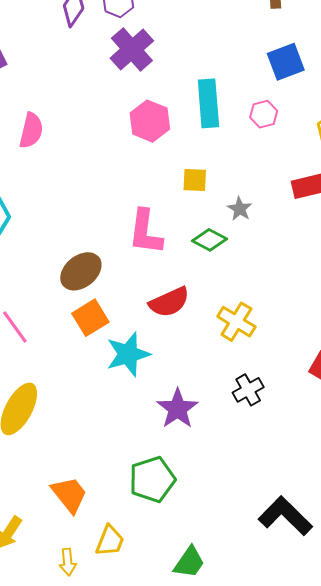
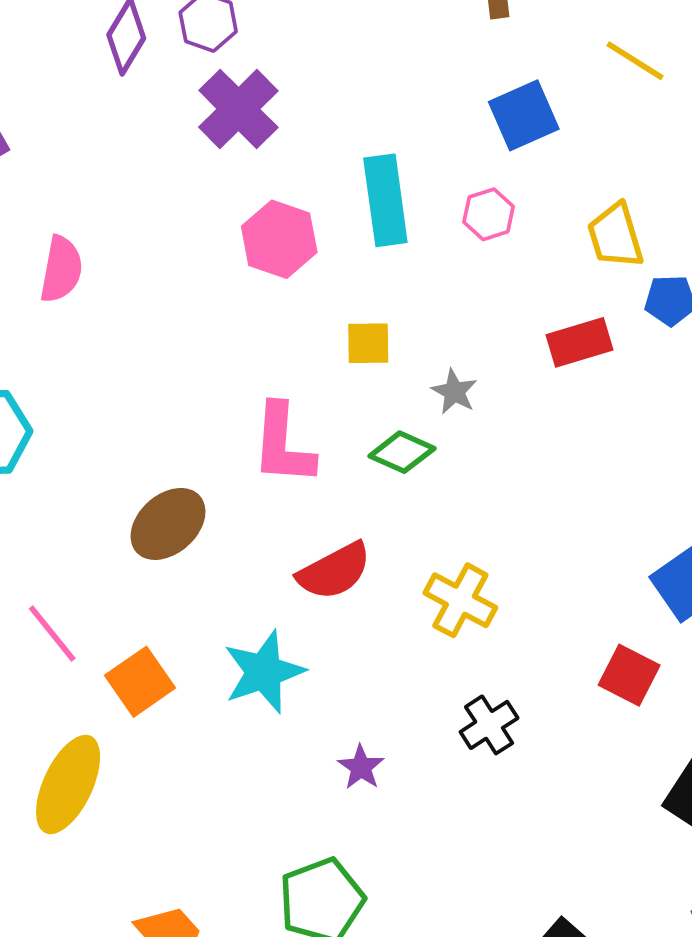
orange square: (90, 318) -> (140, 682), moved
purple star: (178, 409) -> (361, 767), size x0.6

